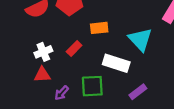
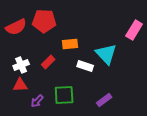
white rectangle: (116, 63) -> (85, 66), moved, size x0.7

